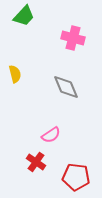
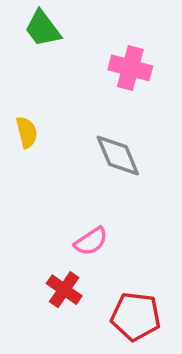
green trapezoid: (24, 16) -> (43, 29), turned 100

